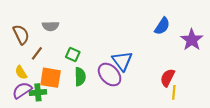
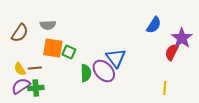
brown semicircle: (21, 35) -> (20, 33), turned 60
brown line: (37, 53) -> (35, 68), moved, turned 48
green semicircle: (80, 77) -> (86, 73), moved
orange square: (51, 78) -> (53, 48), moved
red semicircle: (167, 78) -> (172, 52), moved

